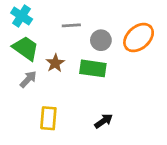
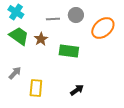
gray circle: (101, 40) -> (76, 15), moved
brown star: (55, 63) -> (41, 39), moved
gray arrow: (28, 79) -> (15, 73), moved

